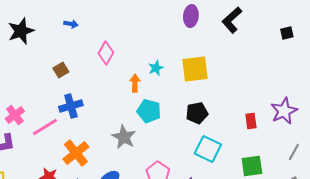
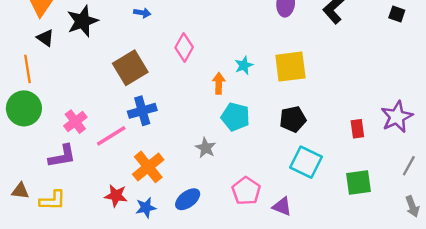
black square: (287, 33) -> (397, 14), moved, turned 32
brown square: (61, 70) -> (130, 68), size x1.8
gray star: (124, 137) -> (206, 148), size x0.7

